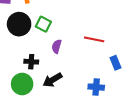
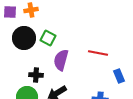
purple semicircle: (57, 46) -> (61, 60), size x1.5

